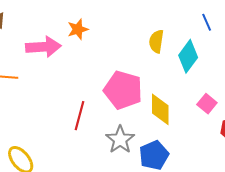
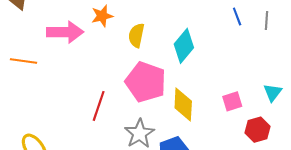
yellow semicircle: (156, 41) -> (136, 35), moved
cyan diamond: (188, 56) -> (184, 46), moved
pink square: (207, 104) -> (232, 101), turned 30

